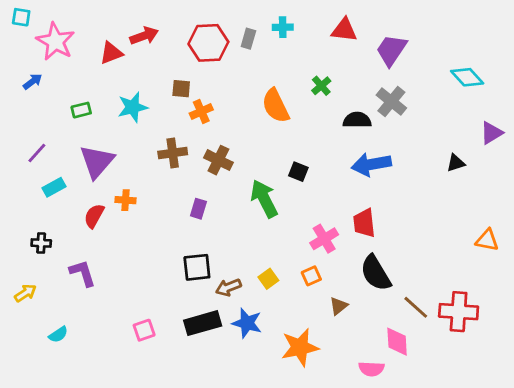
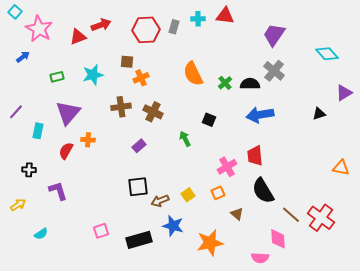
cyan square: (21, 17) -> (15, 12), turned 32
red triangle: (344, 30) -> (225, 16), moved
green cross: (321, 86) -> (225, 83), moved
purple line: (37, 153) -> (16, 112), moved
cyan rectangle: (54, 187) -> (38, 131), turned -49
green arrow: (264, 199) -> (185, 139), size x0.6
purple rectangle: (198, 209) -> (139, 146), turned 32
brown triangle: (338, 306) -> (237, 214), turned -40
red cross: (459, 312) -> (321, 218), turned 32
black rectangle: (203, 323) -> (139, 240), moved

